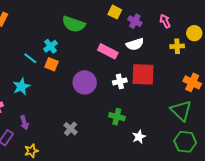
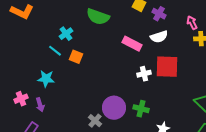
pink arrow: (165, 21) -> (192, 23), moved
cyan cross: (50, 46) -> (66, 34), moved
purple circle: (85, 82) -> (114, 108), moved
cyan star: (21, 86) -> (46, 79), turned 30
purple arrow: (24, 123) -> (40, 105), moved

